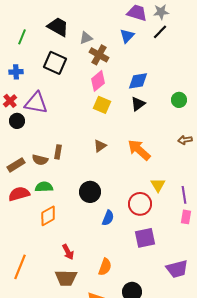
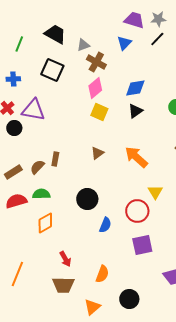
brown semicircle: (40, 160) -> (37, 167), turned 119

